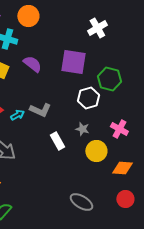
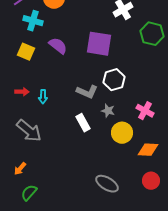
green hexagon: (109, 79) -> (152, 34), moved
gray L-shape: (40, 110) -> (87, 92), moved
cyan arrow: (17, 115) -> (43, 97), turned 120

